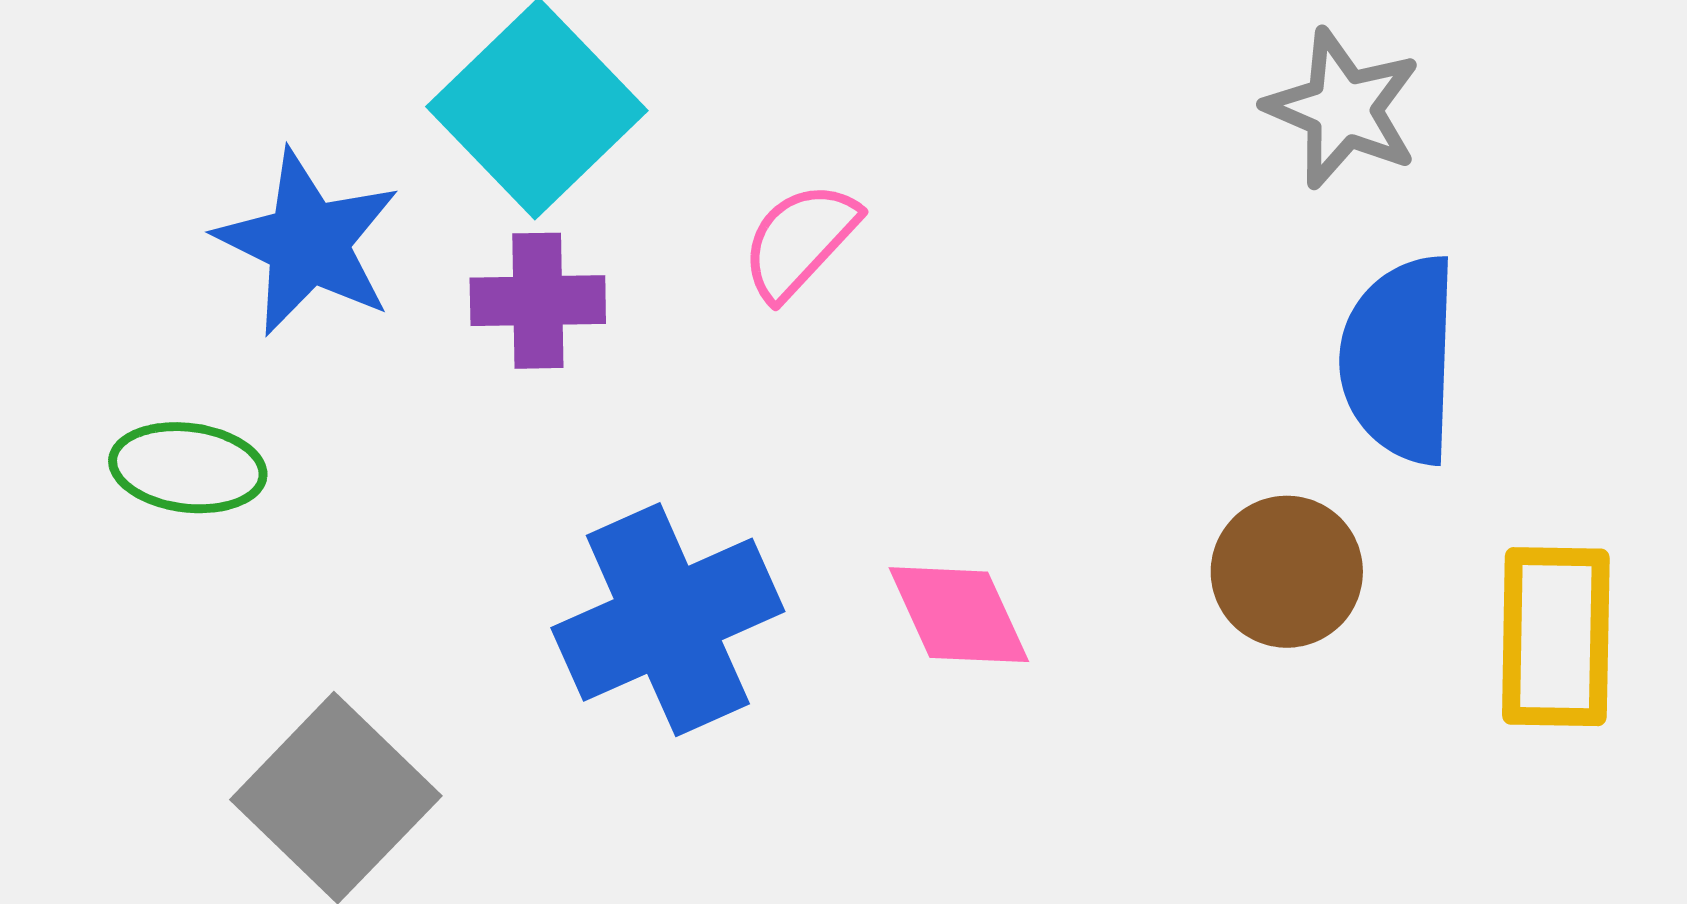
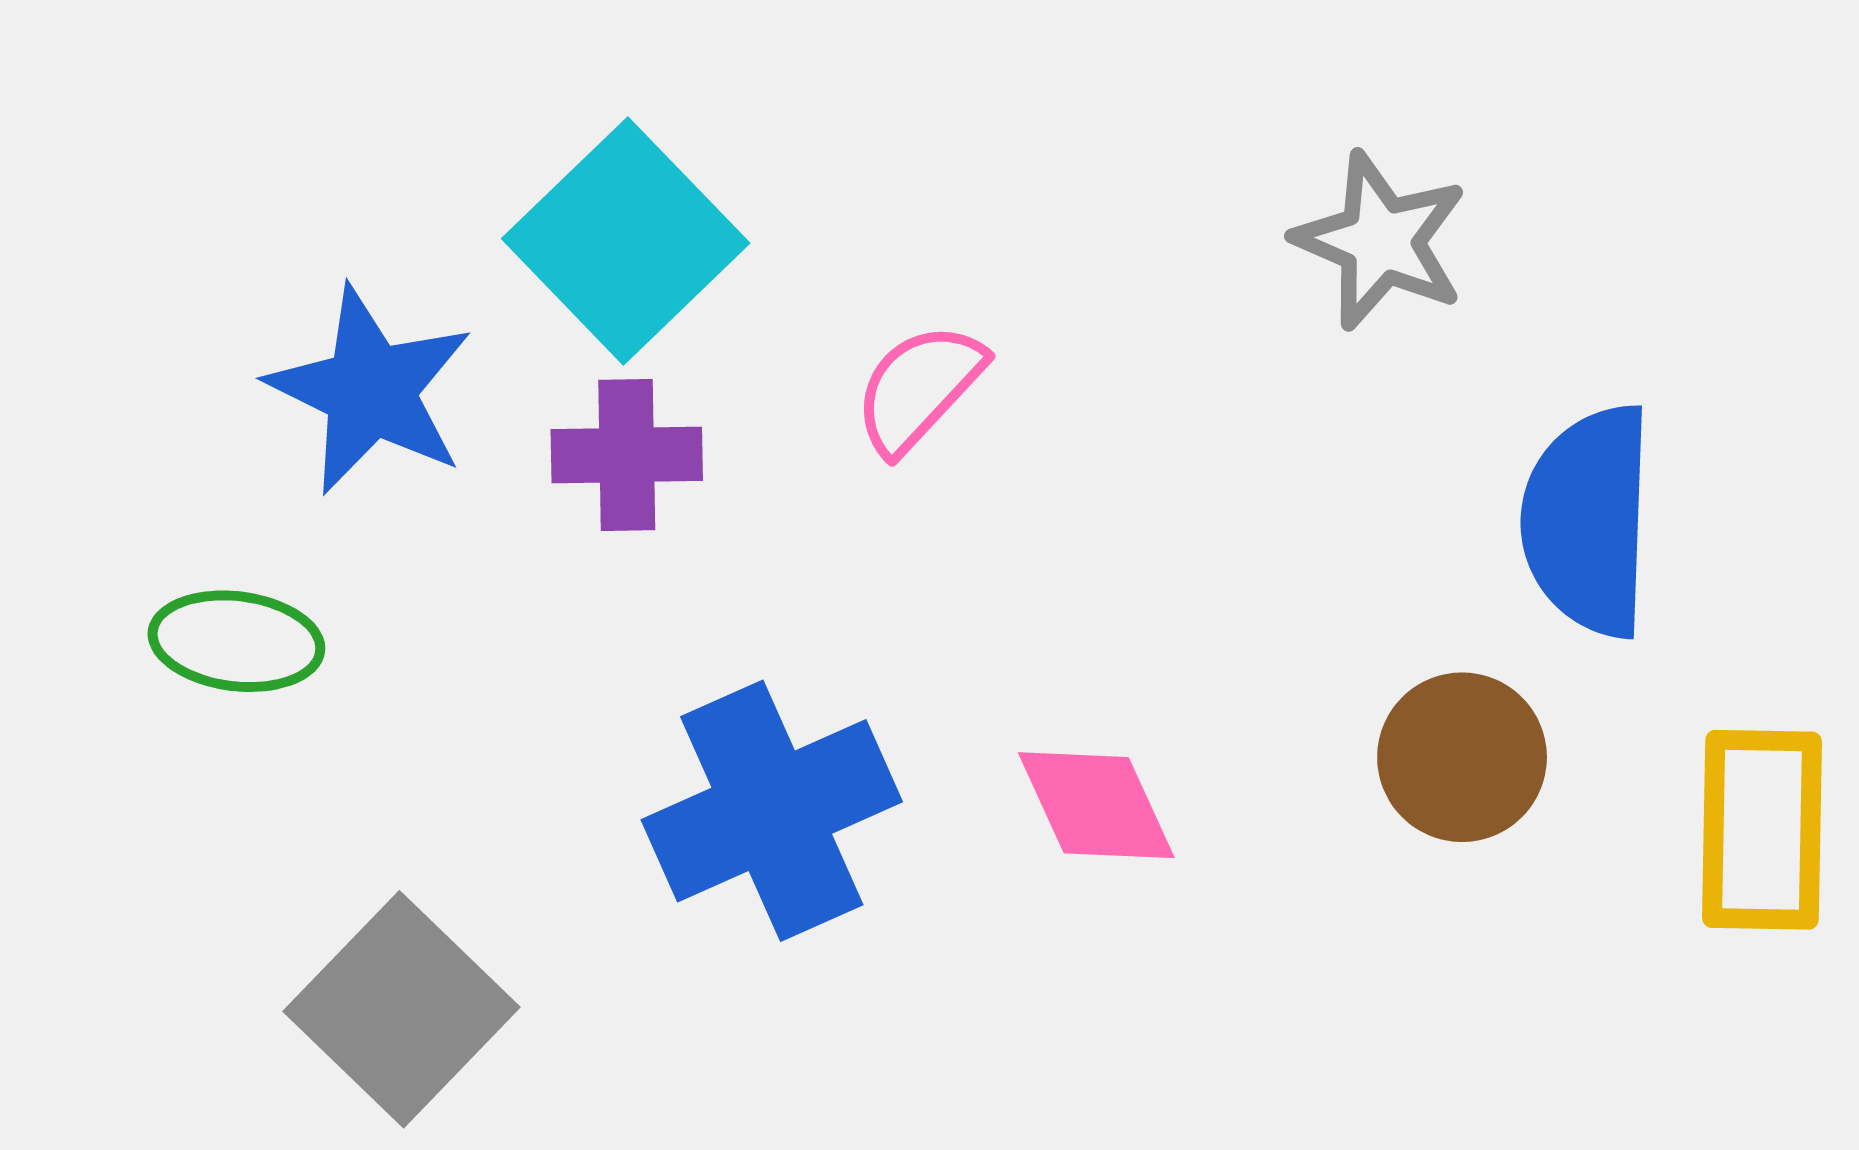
gray star: (1343, 109) -> (1381, 241), moved

